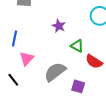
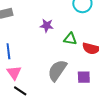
pink triangle: (27, 59) -> (14, 73), moved

